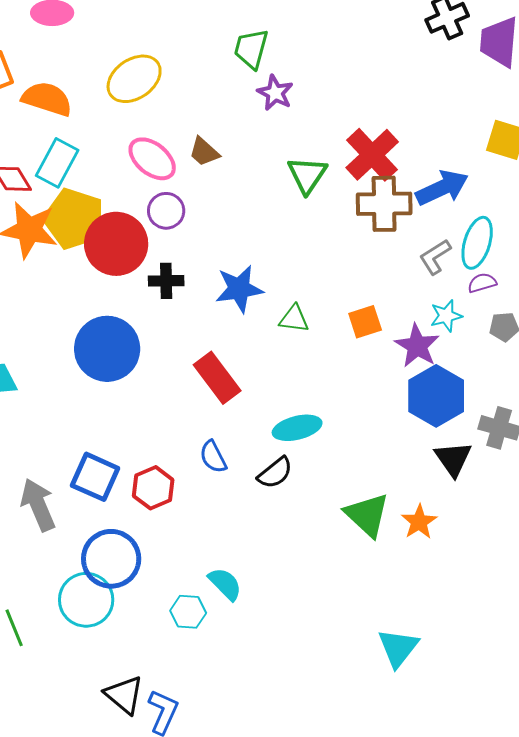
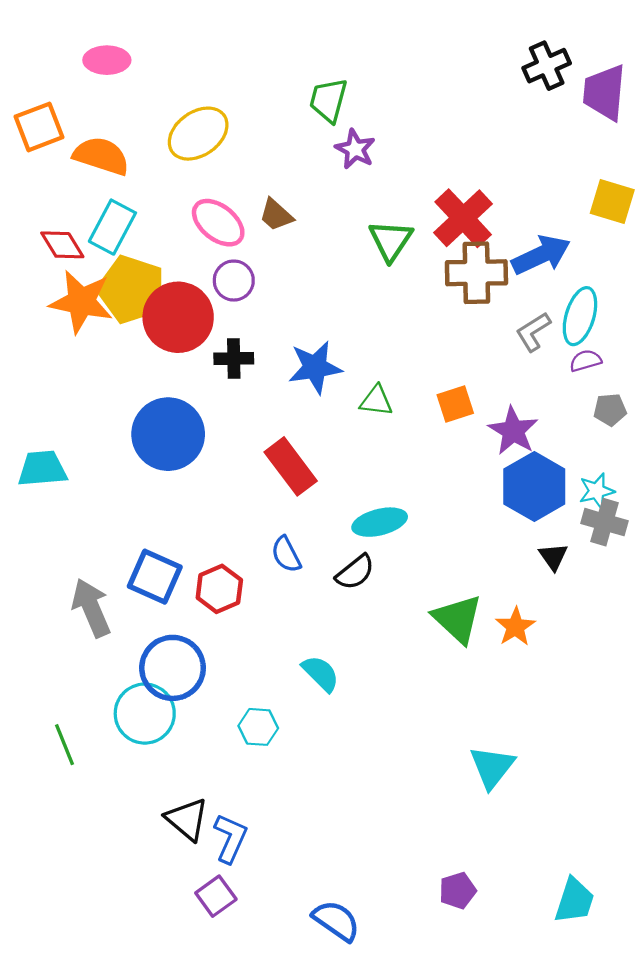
cyan star: (446, 316) -> (597, 491), moved
black triangle: (453, 459) -> (553, 557), size x0.7
cyan semicircle: (225, 584) -> (321, 673), moved

